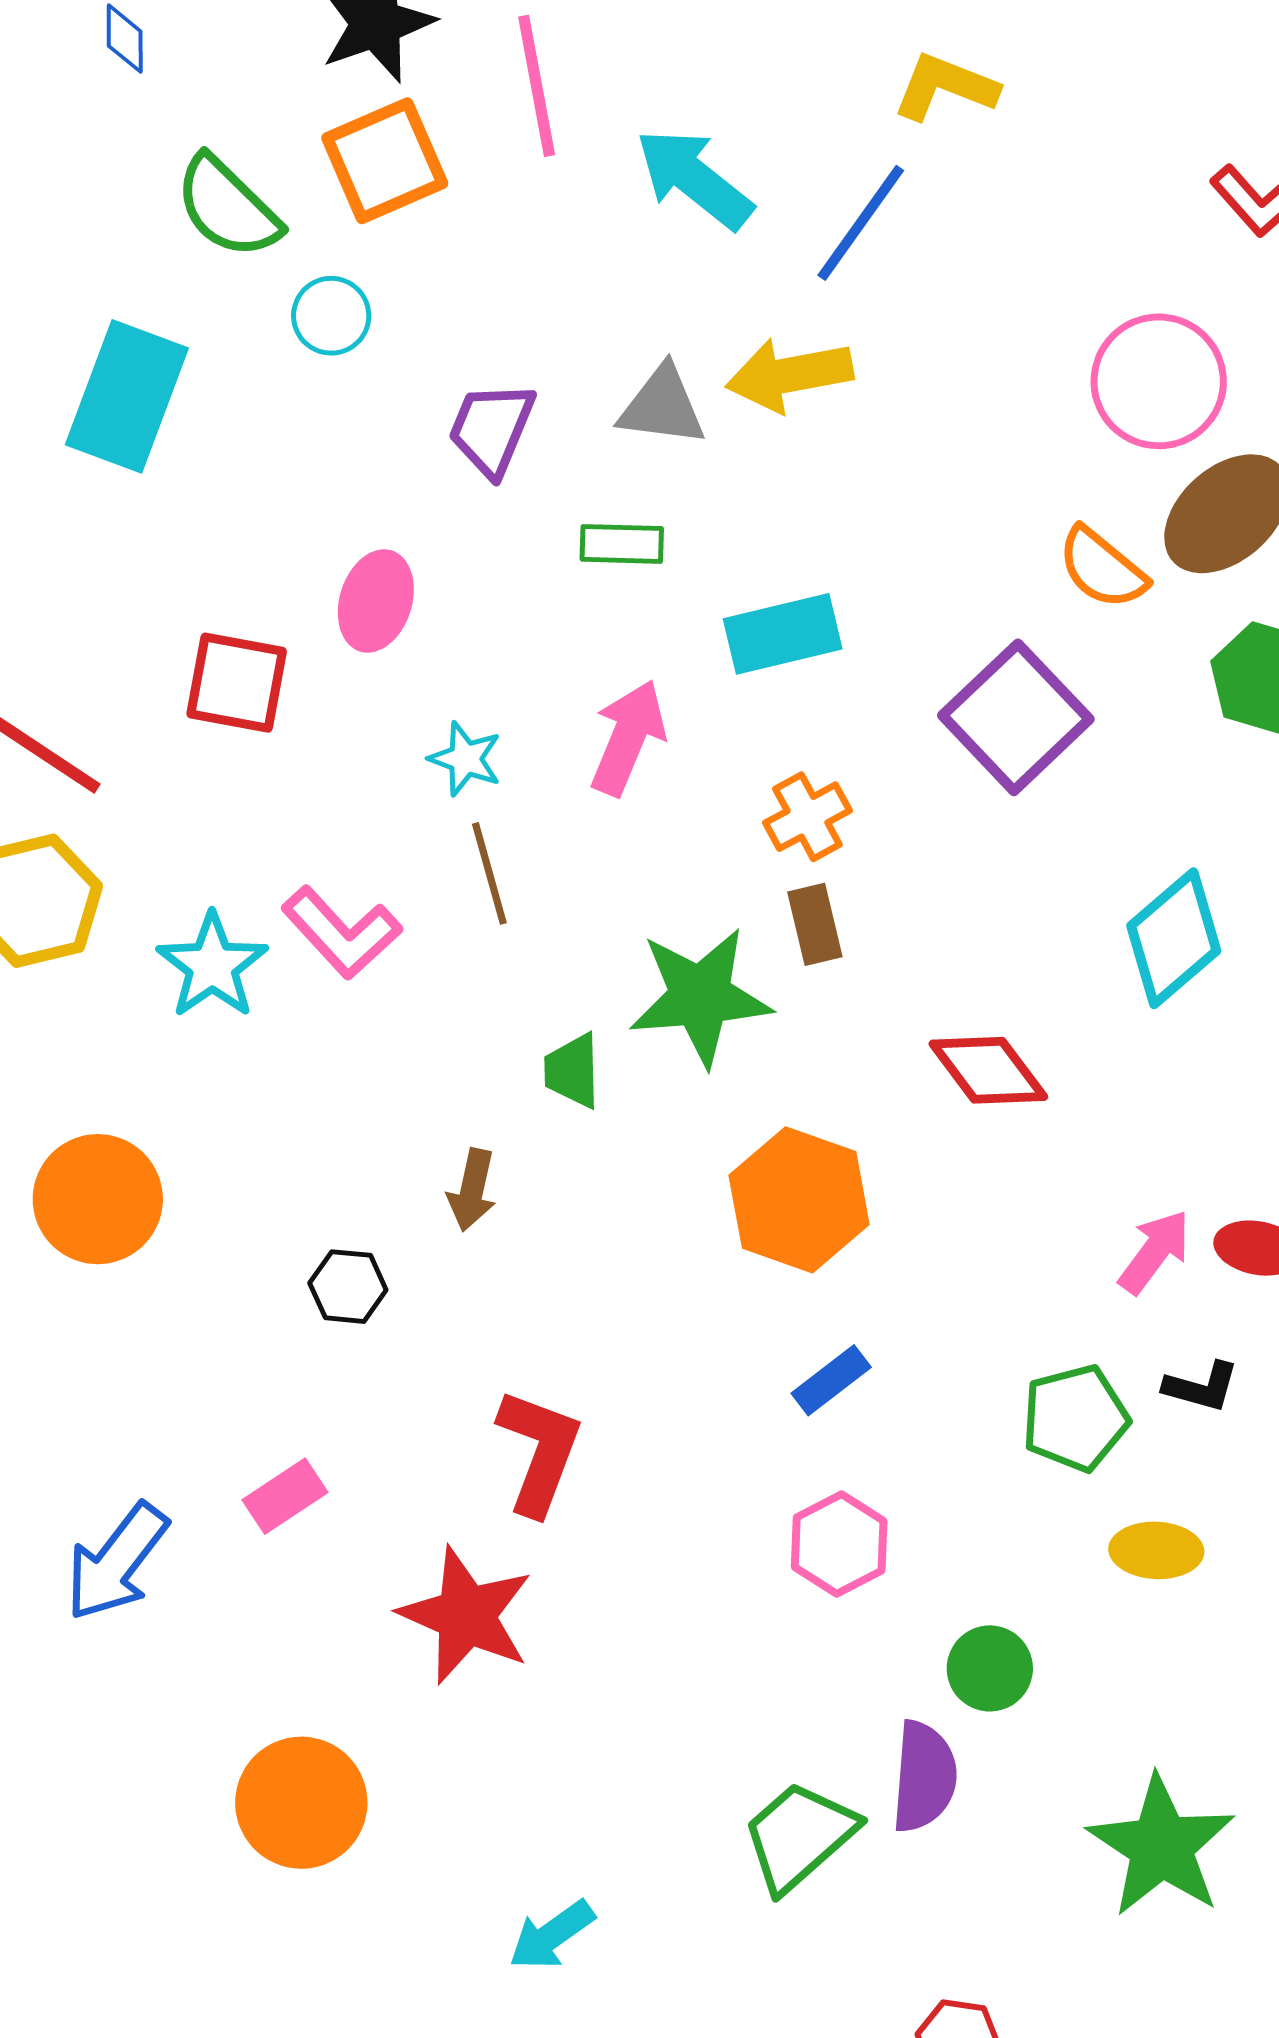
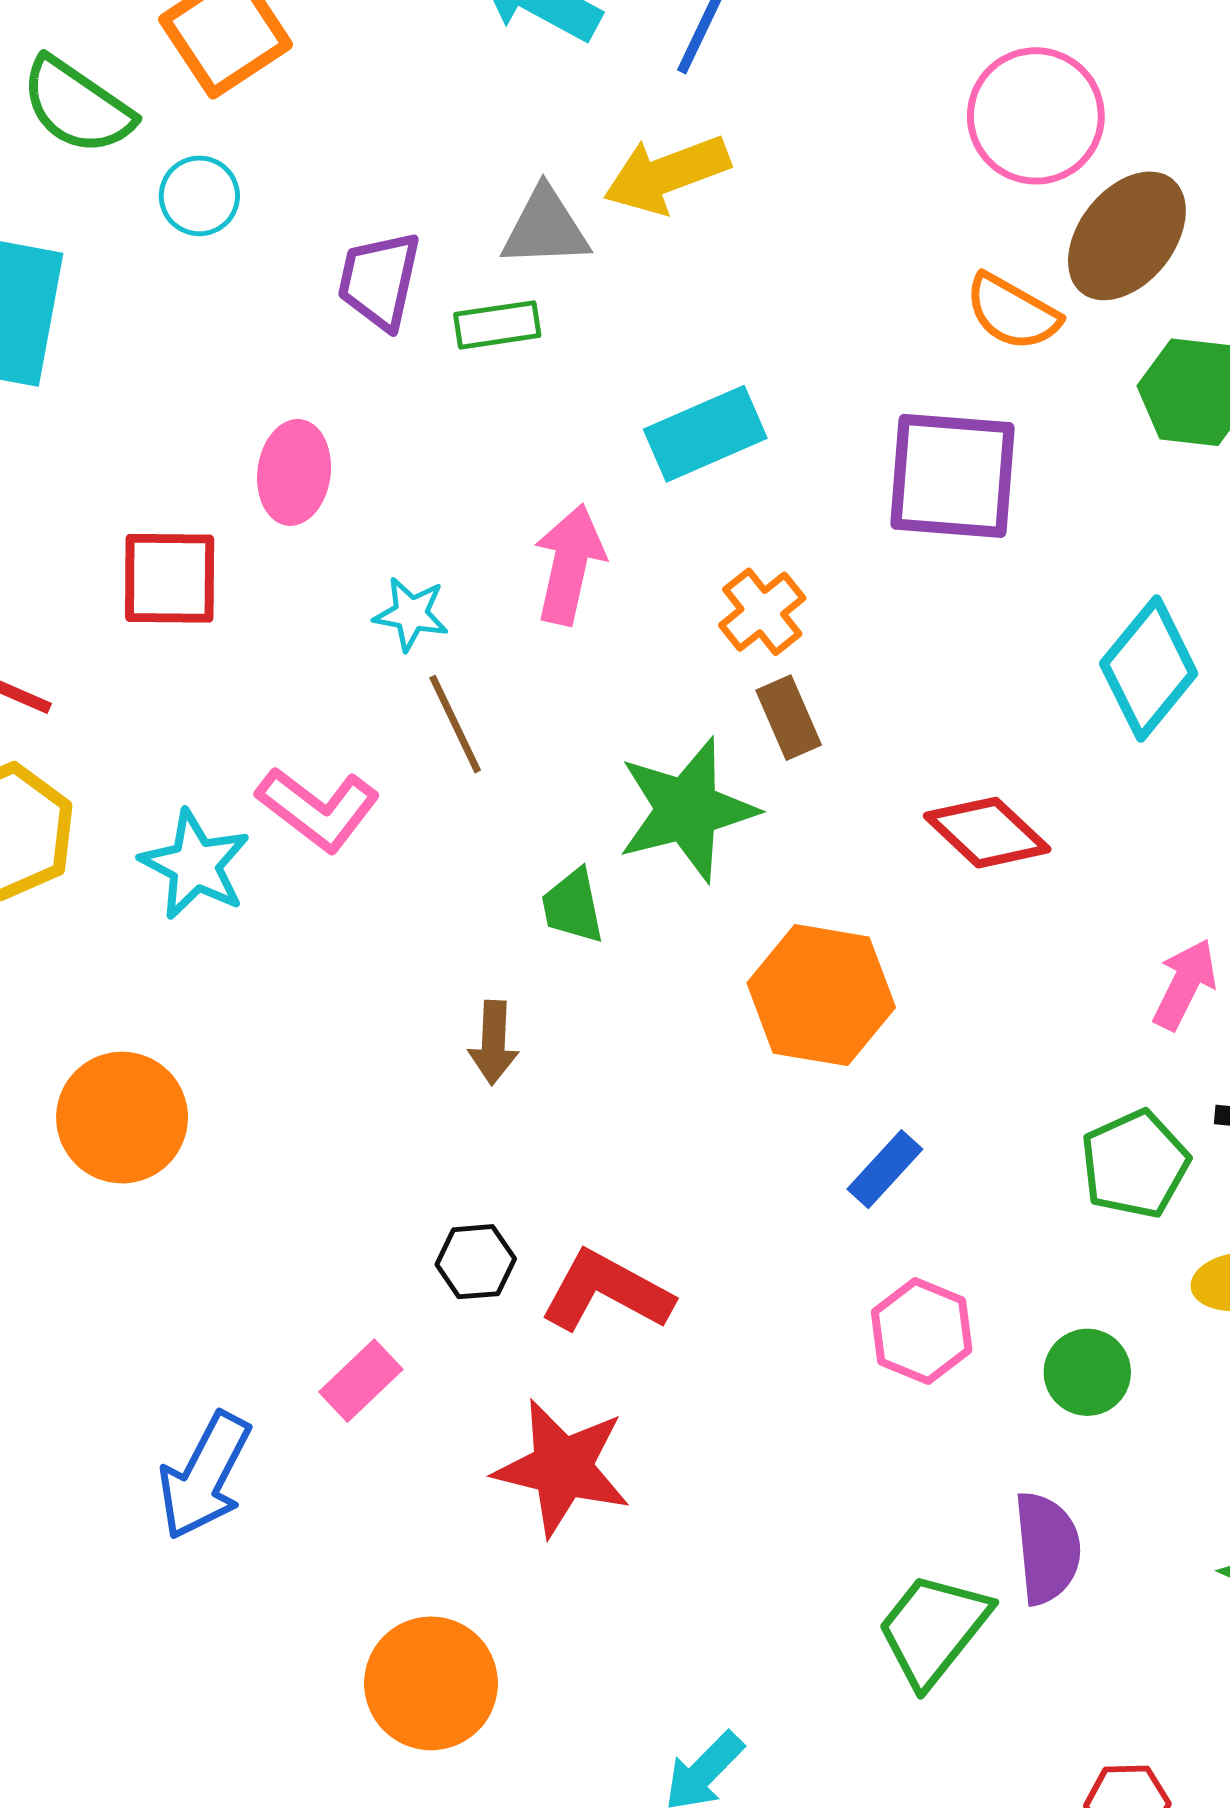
green rectangle: (622, 544) -> (497, 325), moved
purple square: (1016, 717) -> (953, 476), turned -32
black hexagon: (348, 1287) -> (476, 1262), moved
red L-shape: (539, 1452) -> (606, 1292), turned -72
green circle: (990, 1668) -> (1087, 1372), moved

